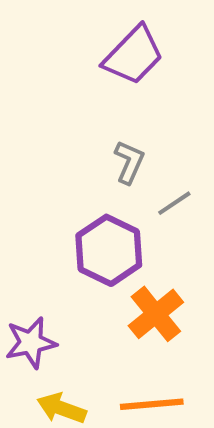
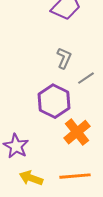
purple star: (31, 343) -> (16, 146), turned -30

